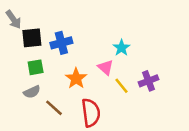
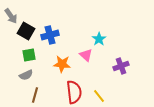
black square: (32, 38) -> (26, 31), turned 36
orange star: (76, 78) -> (62, 64), turned -30
yellow line: (122, 86) -> (99, 96), moved
brown line: (54, 108) -> (35, 95), moved, turned 63

